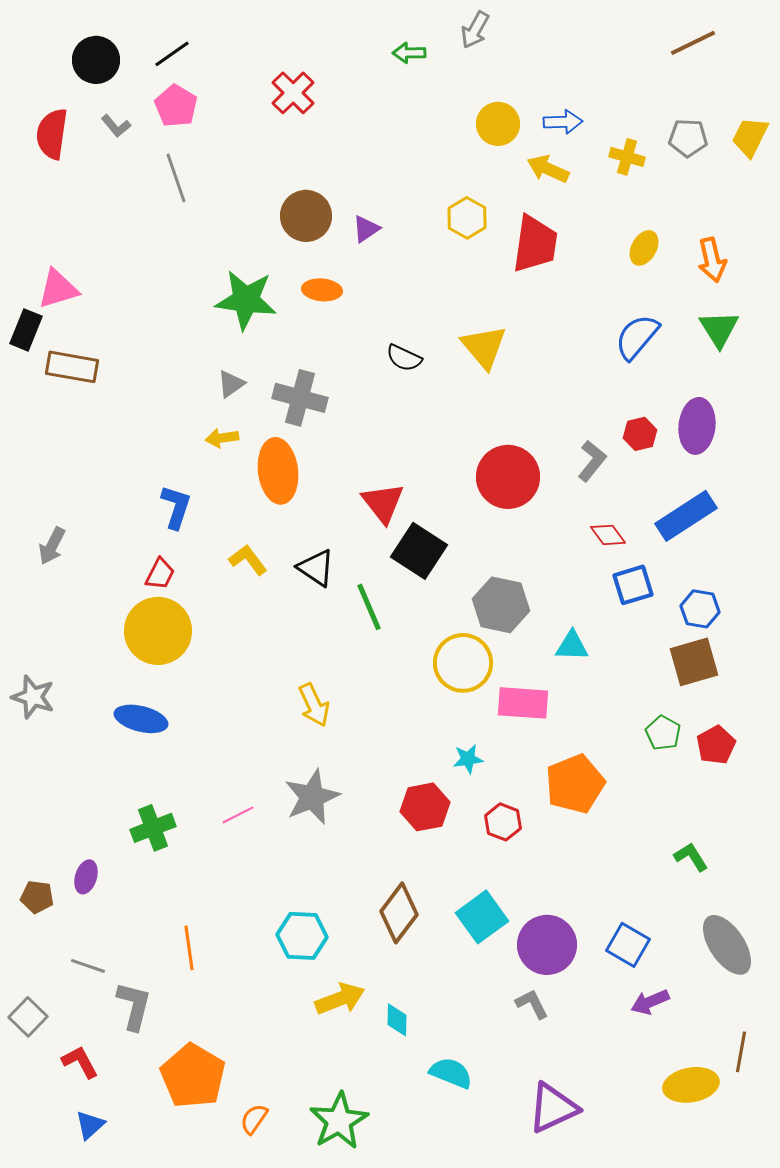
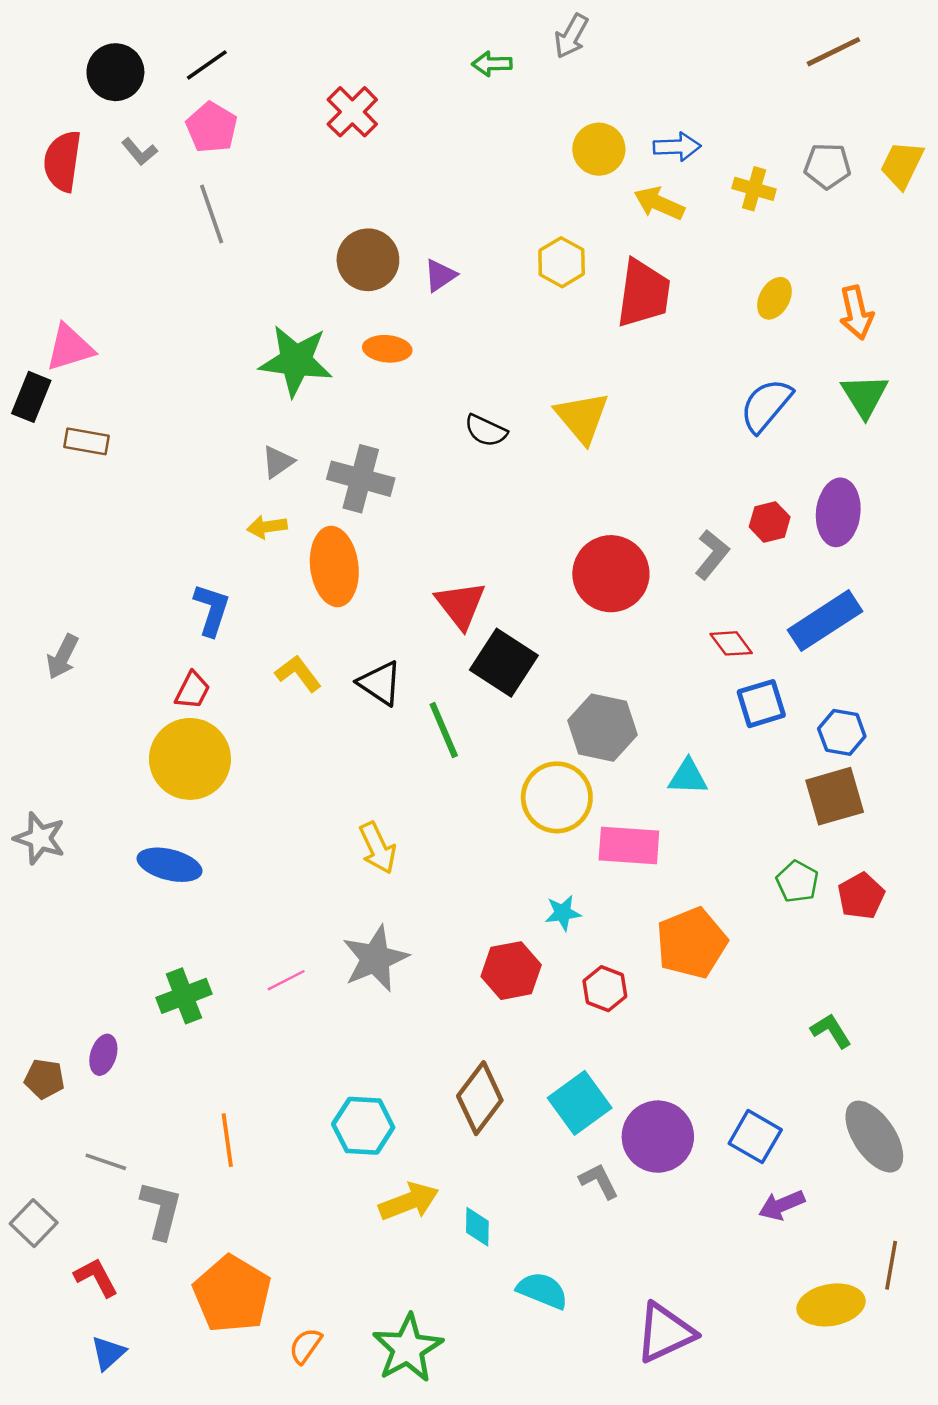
brown rectangle: (72, 367) -> (87, 441), size x0.7
gray L-shape: (532, 1004) -> (599, 1181), moved

